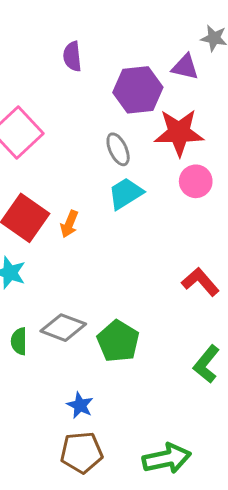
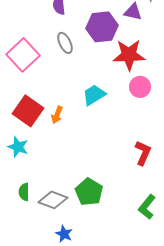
gray ellipse: (118, 149) -> (65, 43), moved
red L-shape: (200, 282) -> (143, 153), turned 65
gray diamond: (63, 328) -> (53, 200), moved

